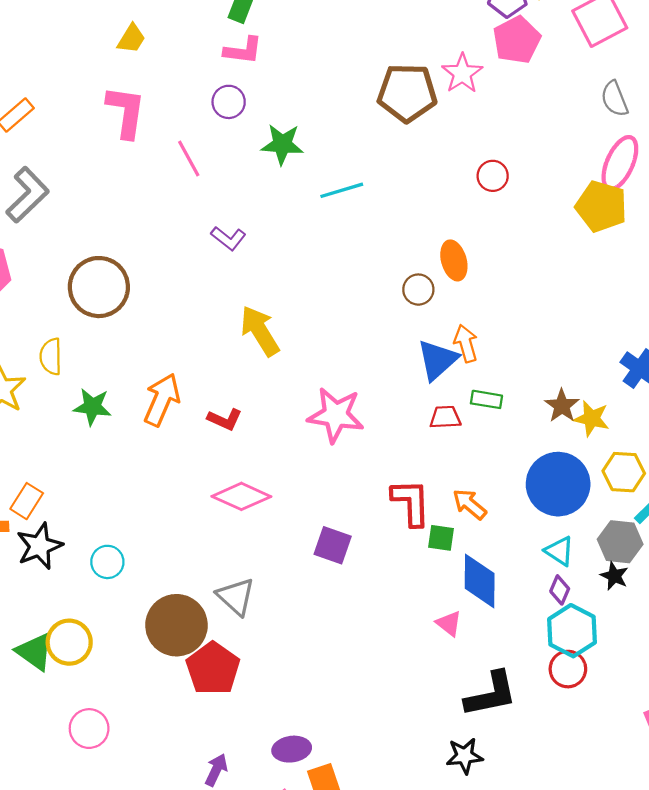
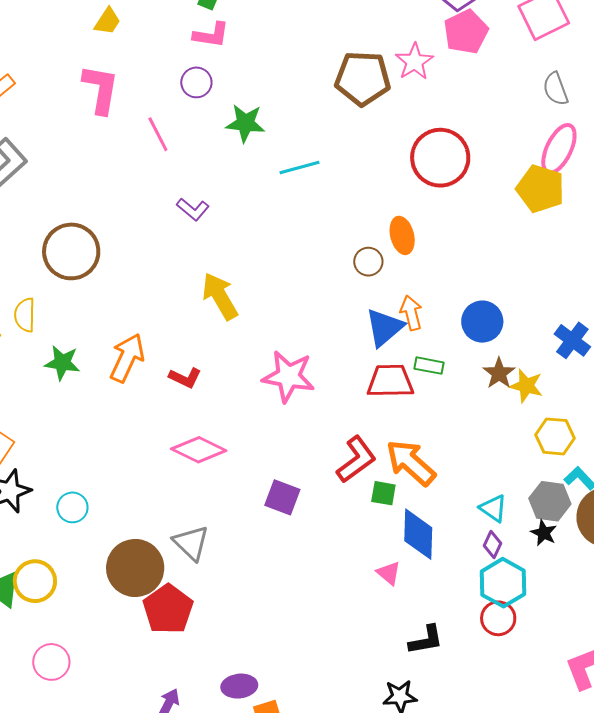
red circle: (493, 176) -> (440, 158), size x2.0
red trapezoid: (445, 417) -> (390, 381), size x1.6
blue circle: (558, 484) -> (482, 322), moved, size x0.7
red L-shape: (411, 502) -> (356, 460), turned 54
orange arrow: (470, 504) -> (411, 463), size x1.6
black L-shape: (491, 694) -> (426, 640), size x0.7

